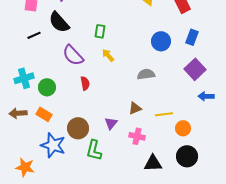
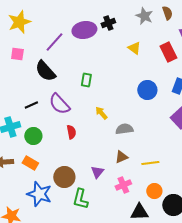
black line: (34, 35) -> (31, 105), moved
yellow arrow: (108, 55) -> (101, 113), moved
gray semicircle: (146, 74) -> (124, 129), moved
orange circle: (183, 128) -> (154, 191), moved
pink cross: (137, 136) -> (123, 185), turned -35

